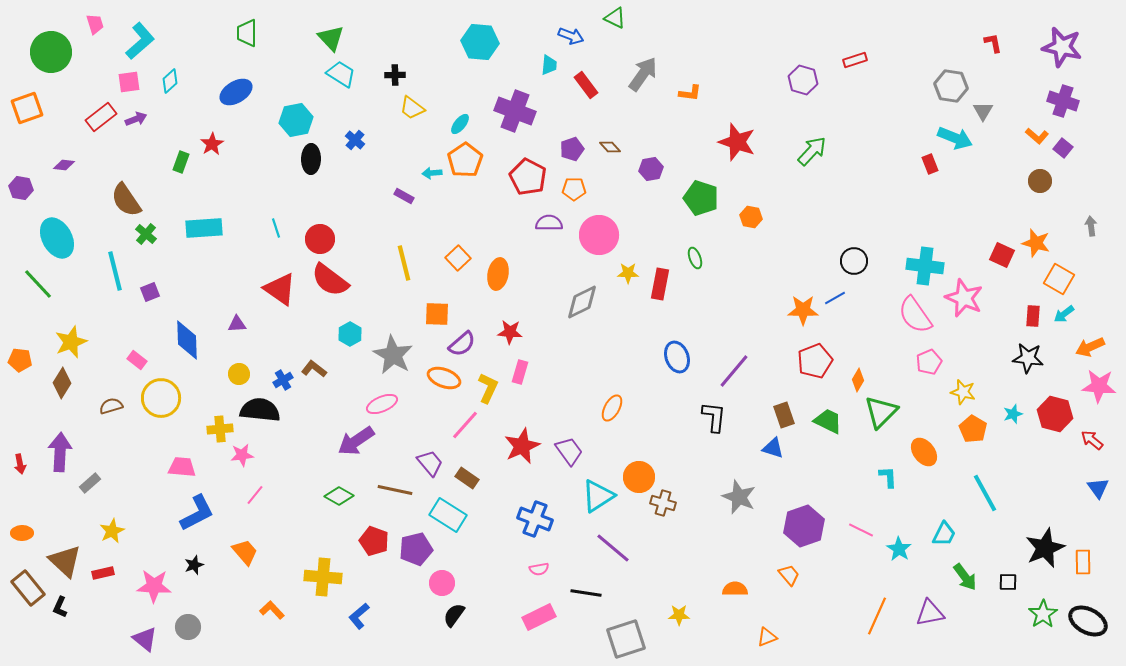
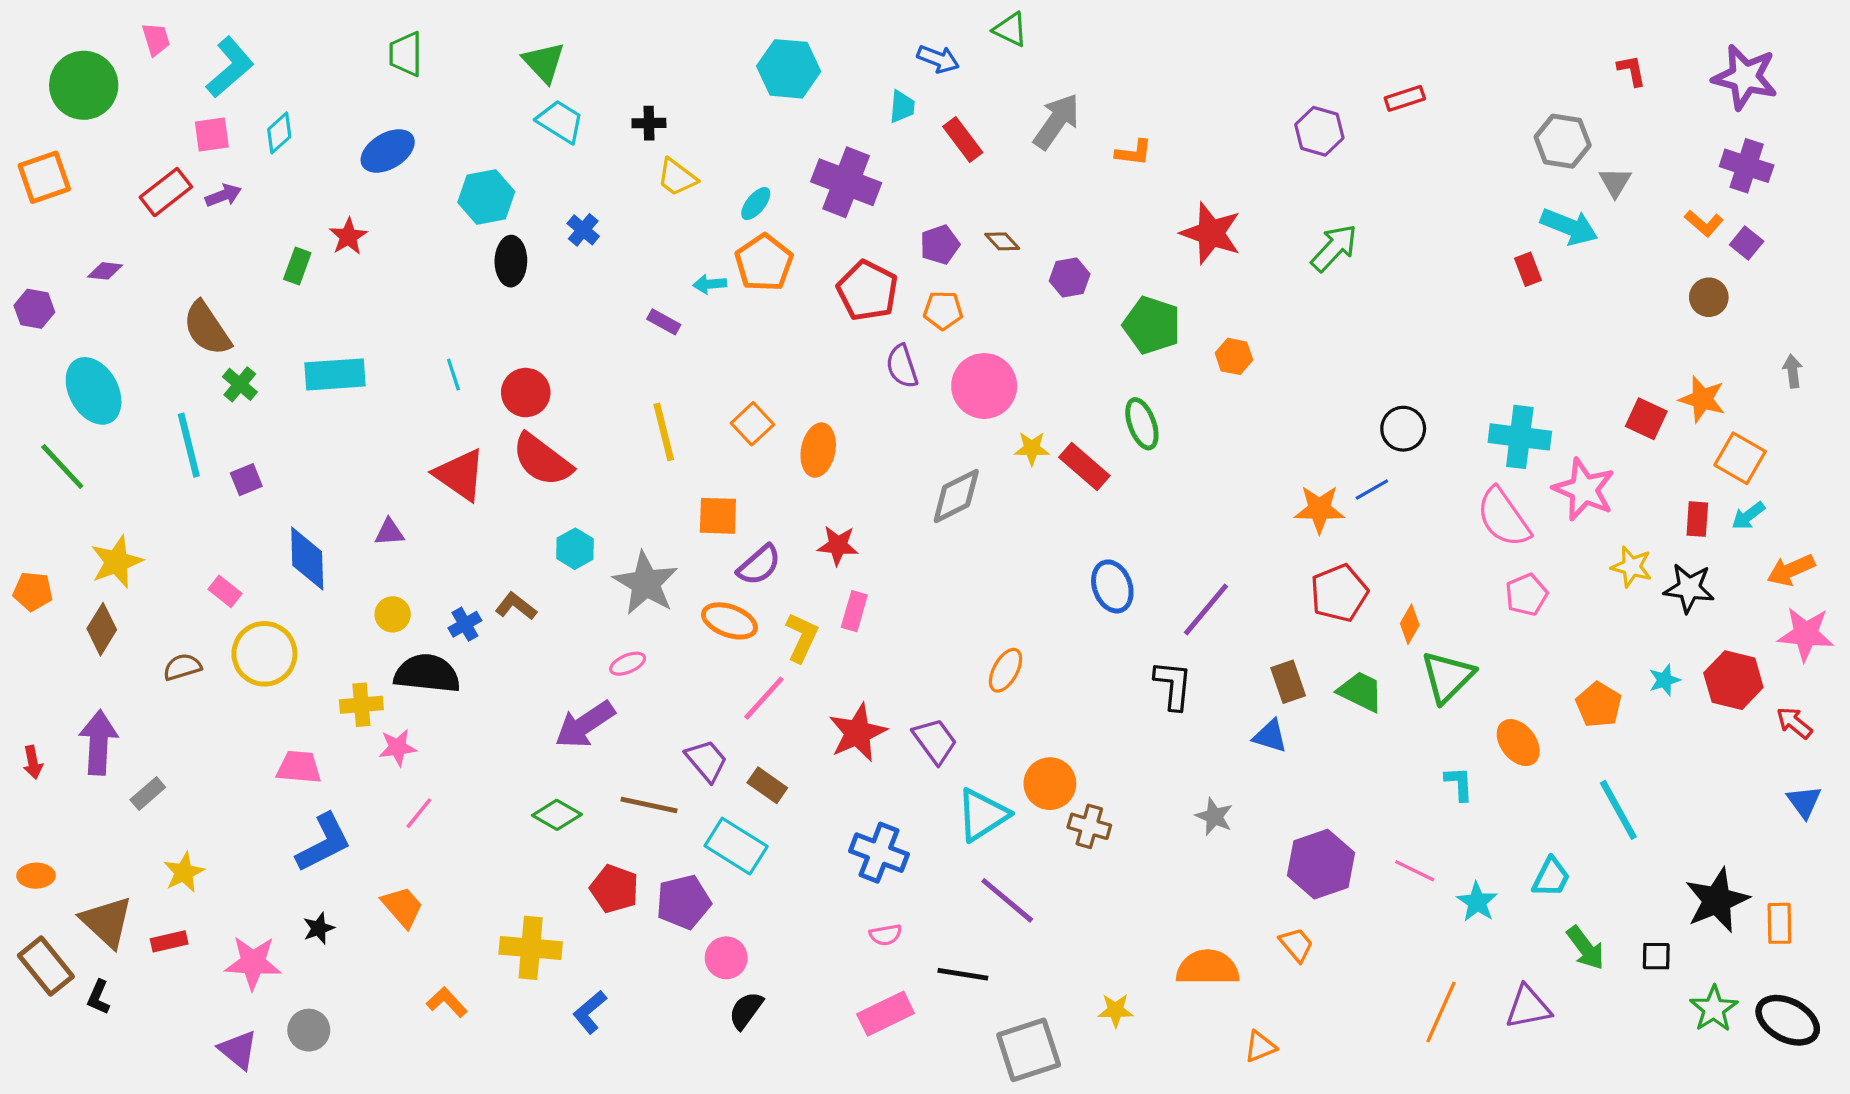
purple semicircle: (549, 223) -> (902, 366), turned -108
green ellipse: (695, 258) -> (1142, 424), size x1.4
red rectangle: (660, 284) -> (1084, 466), turned -60
yellow star: (963, 392) -> (1632, 567), moved
pink ellipse: (382, 404) -> (628, 664), size x0.7
gray star: (739, 497) -> (1214, 816), size x0.7
orange semicircle: (735, 589) -> (1208, 968), size x1.5

